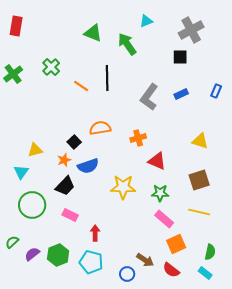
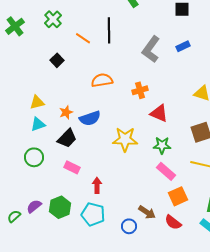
black square: (74, 142) -> (57, 60), moved
cyan triangle: (21, 172) -> (38, 124), moved, turned 35
green circle: (32, 205) -> (34, 157), size x0.7
green semicircle: (12, 242) -> (14, 216), moved

